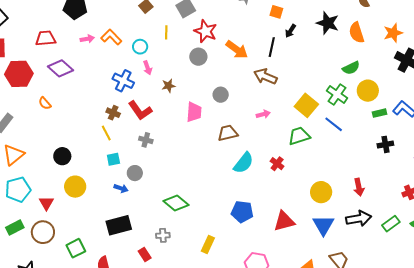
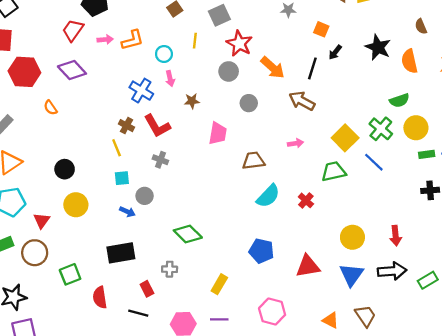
orange L-shape: (111, 37) -> (132, 40), turned 115
red trapezoid: (46, 38) -> (73, 30), moved, turned -55
gray circle: (221, 95) -> (249, 103), moved

